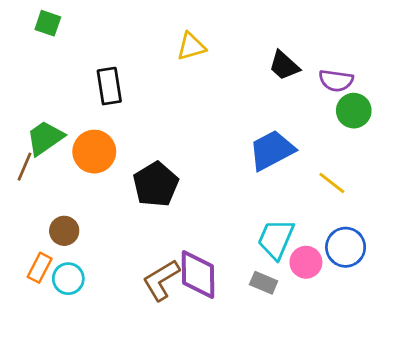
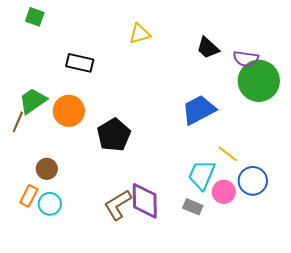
black rectangle: (109, 86) -> (80, 63), turned -68
green circle: (354, 111) -> (259, 81), size x1.6
yellow line: (332, 183) -> (228, 154), moved

